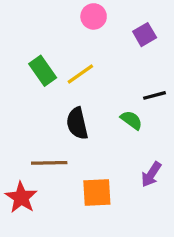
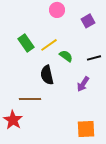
green semicircle: (131, 120) -> (66, 56), moved
purple arrow: (151, 174) -> (83, 84), moved
orange square: (97, 192) -> (86, 129), moved

